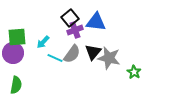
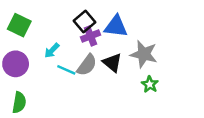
green square: (17, 37) -> (19, 25), moved, turned 30
black triangle: (93, 52) -> (112, 63), turned -30
gray star: (109, 58) -> (144, 54), moved
green star: (134, 72) -> (150, 84), moved

